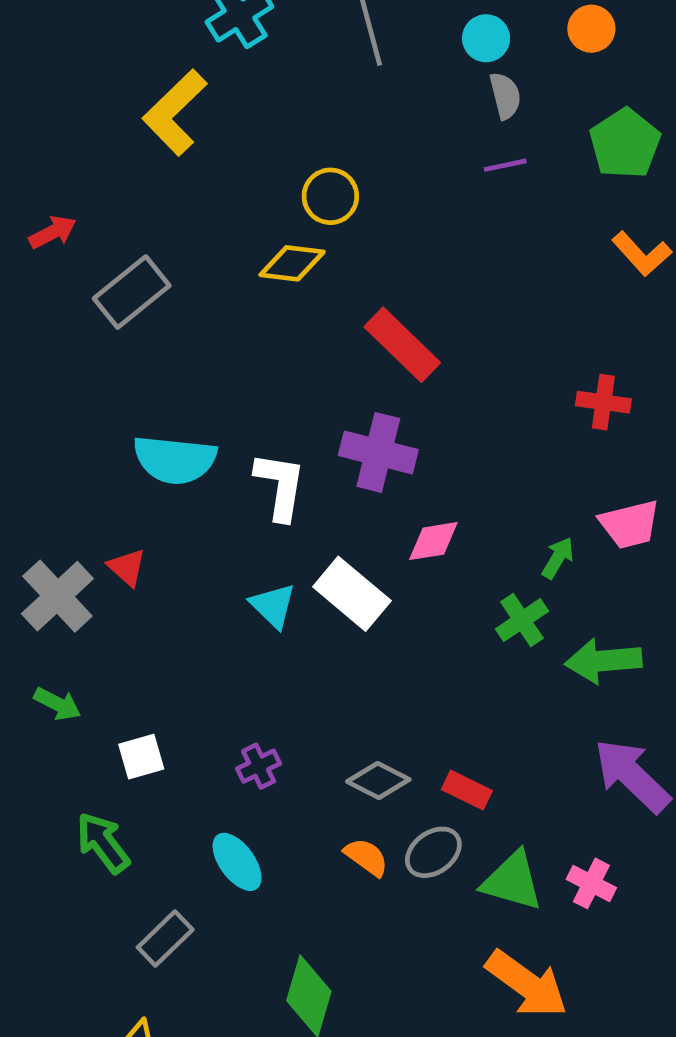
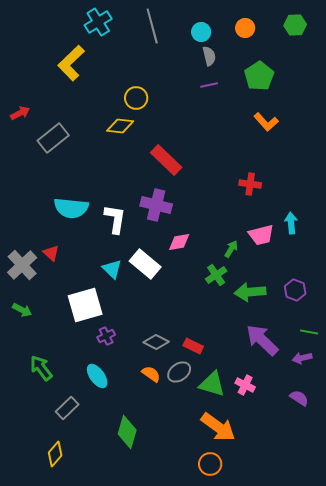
white square: (141, 757) -> (85, 305), moved, size x1.8

